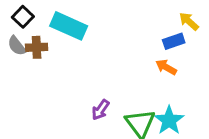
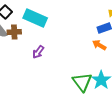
purple arrow: (101, 110) -> (38, 52), moved

